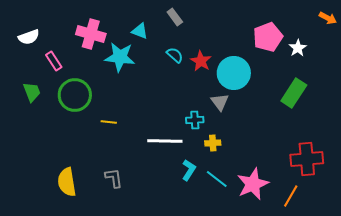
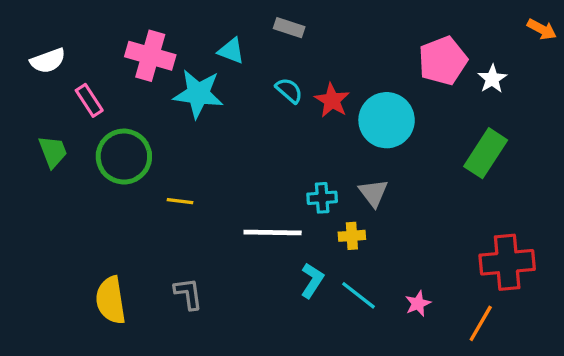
gray rectangle: (175, 17) -> (289, 28), turned -36
gray triangle: (220, 102) -> (373, 193), moved
pink star: (253, 184) -> (418, 304), size x0.5

